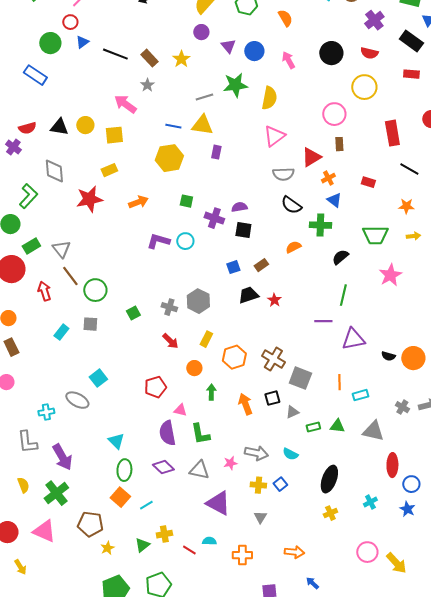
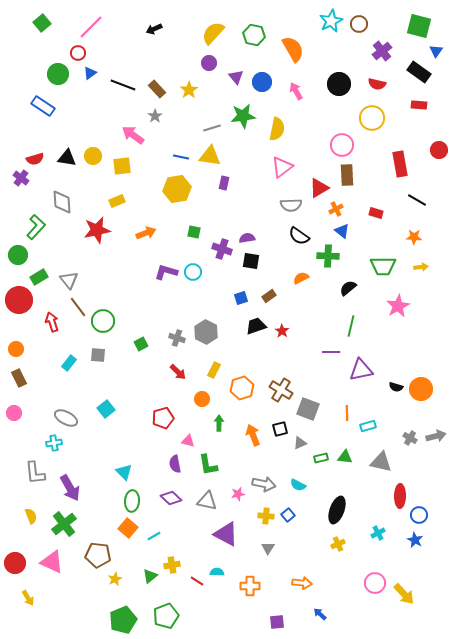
orange semicircle: (285, 18) -> (293, 49), size x1.5
brown rectangle: (339, 144) -> (347, 175), size x1.5
gray ellipse: (77, 400) -> (66, 418), moved
purple semicircle: (167, 433) -> (175, 464), size x0.7

